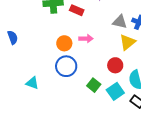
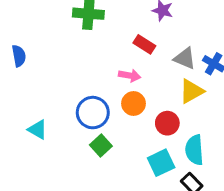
red rectangle: (77, 10) -> (144, 44), moved
orange circle: (64, 43) -> (133, 104), moved
green square: (94, 85) -> (101, 146), moved

